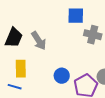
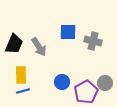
blue square: (76, 16) -> (68, 32), moved
blue line: (15, 87) -> (23, 91), moved, turned -32

